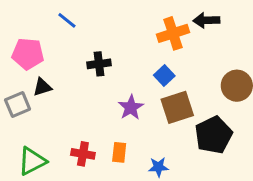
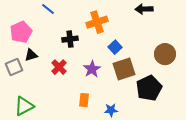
orange cross: (173, 33) -> (97, 22), moved
pink pentagon: (28, 54) -> (21, 32), turned -30
red cross: (83, 154) -> (59, 67), moved, turned 35

